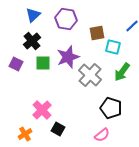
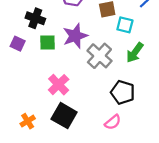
black cross: (32, 41) -> (35, 18), turned -30
pink cross: (42, 110) -> (59, 85), moved
black square: (58, 129) -> (64, 116), size x1.6

